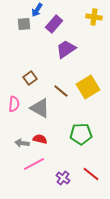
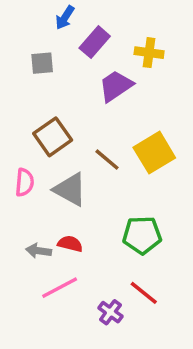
yellow cross: (94, 17) -> (149, 53), moved
gray square: (24, 24) -> (42, 63), moved
brown square: (30, 78) -> (53, 137), size x1.5
red line: (91, 174) -> (144, 293), moved

